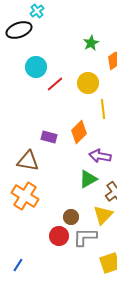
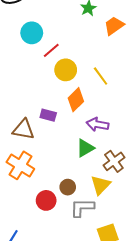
yellow circle: (88, 83) -> (66, 70), moved
yellow line: (103, 109) -> (101, 76), turned -30
purple rectangle: (49, 137) -> (48, 115), moved
red circle: (59, 236) -> (46, 200), moved

